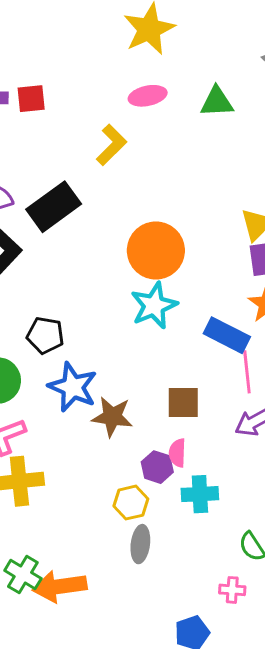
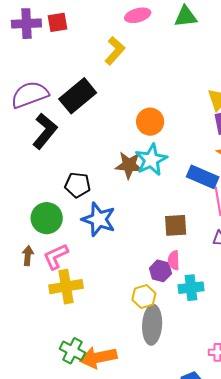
orange circle: (156, 251) -> (150, 122), size x0.7
brown star: (112, 417) -> (129, 165), moved
gray ellipse: (140, 544) -> (152, 325), size x1.5

